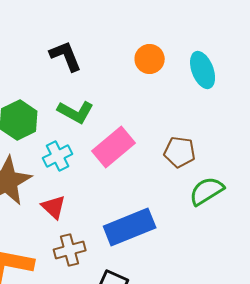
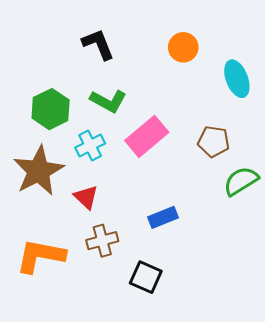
cyan ellipse: (203, 70) -> (237, 79), moved
blue rectangle: (130, 227) -> (163, 217), size x0.6

